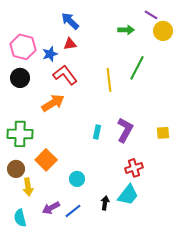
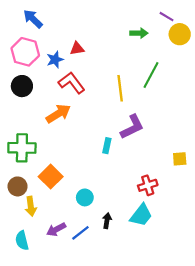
blue arrow: (70, 21) -> (33, 19), moved
purple L-shape: (125, 130) -> (132, 127), moved, turned 35
yellow square: (163, 133) -> (180, 159), moved
black arrow: (105, 203) -> (107, 221), moved

